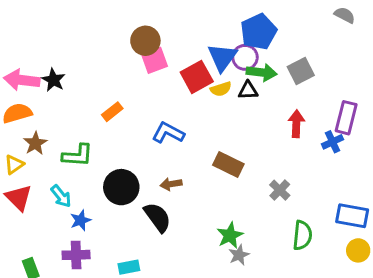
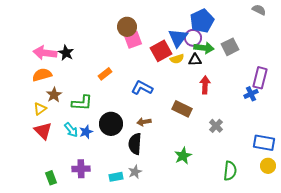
red arrow: (296, 124) -> (205, 85), moved
black semicircle: (158, 217) -> (135, 144), turned -140
blue star: (81, 220) -> (86, 132), moved
green semicircle: (302, 235) -> (230, 171), moved
gray star: (239, 255) -> (135, 172), moved

